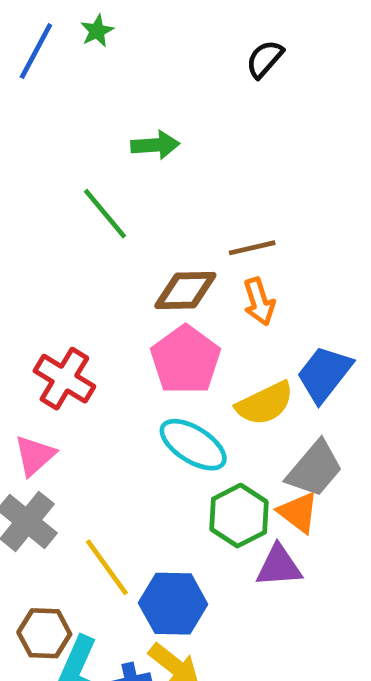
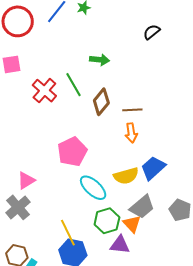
brown diamond: (185, 291) -> (101, 102), moved, turned -60
pink pentagon: (186, 360) -> (72, 152), moved
red cross: (64, 379) -> (44, 91), moved
yellow line: (107, 567) -> (68, 233), moved

